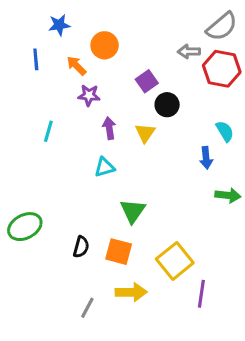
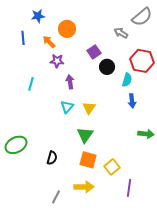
gray arrow: (189, 52) -> (121, 33), turned 32
red hexagon: (222, 69) -> (142, 61), moved
cyan semicircle: (225, 131) -> (127, 80), moved, turned 48
yellow triangle: (145, 133) -> (89, 108), moved
cyan triangle: (105, 167) -> (67, 107), turned -32
green arrow: (228, 195) -> (146, 134), moved
orange square: (119, 252) -> (88, 160), moved
yellow square: (175, 261) -> (112, 167), size x0.7

